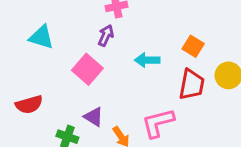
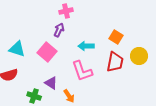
cyan triangle: (41, 37) -> (17, 49), moved
pink L-shape: (158, 123) -> (82, 71), moved, turned -95

